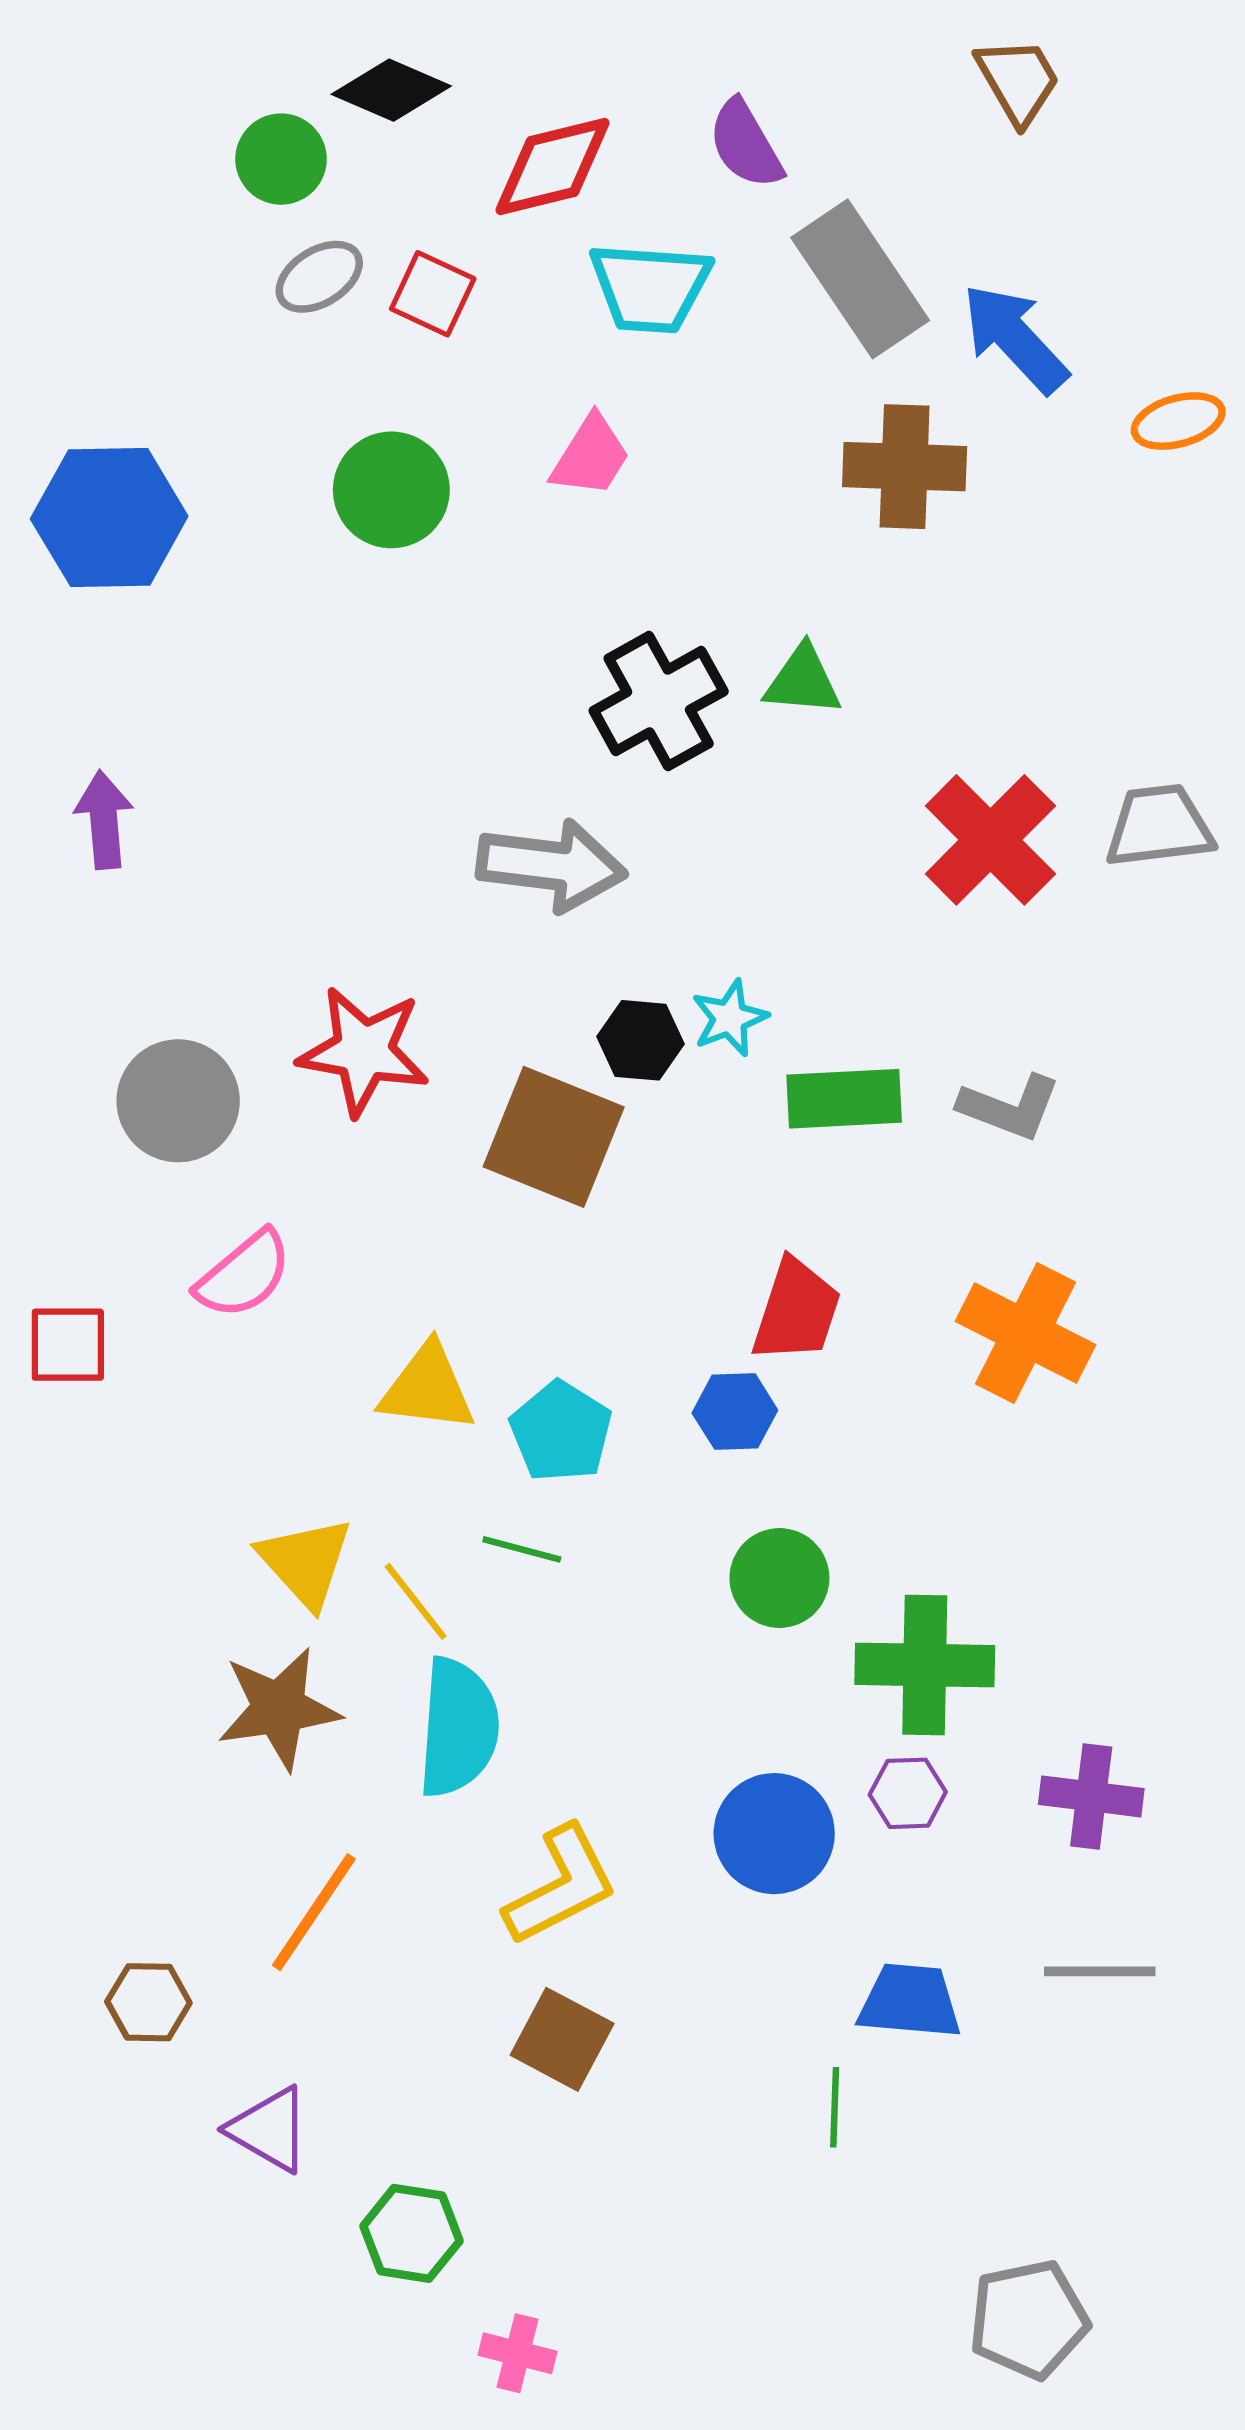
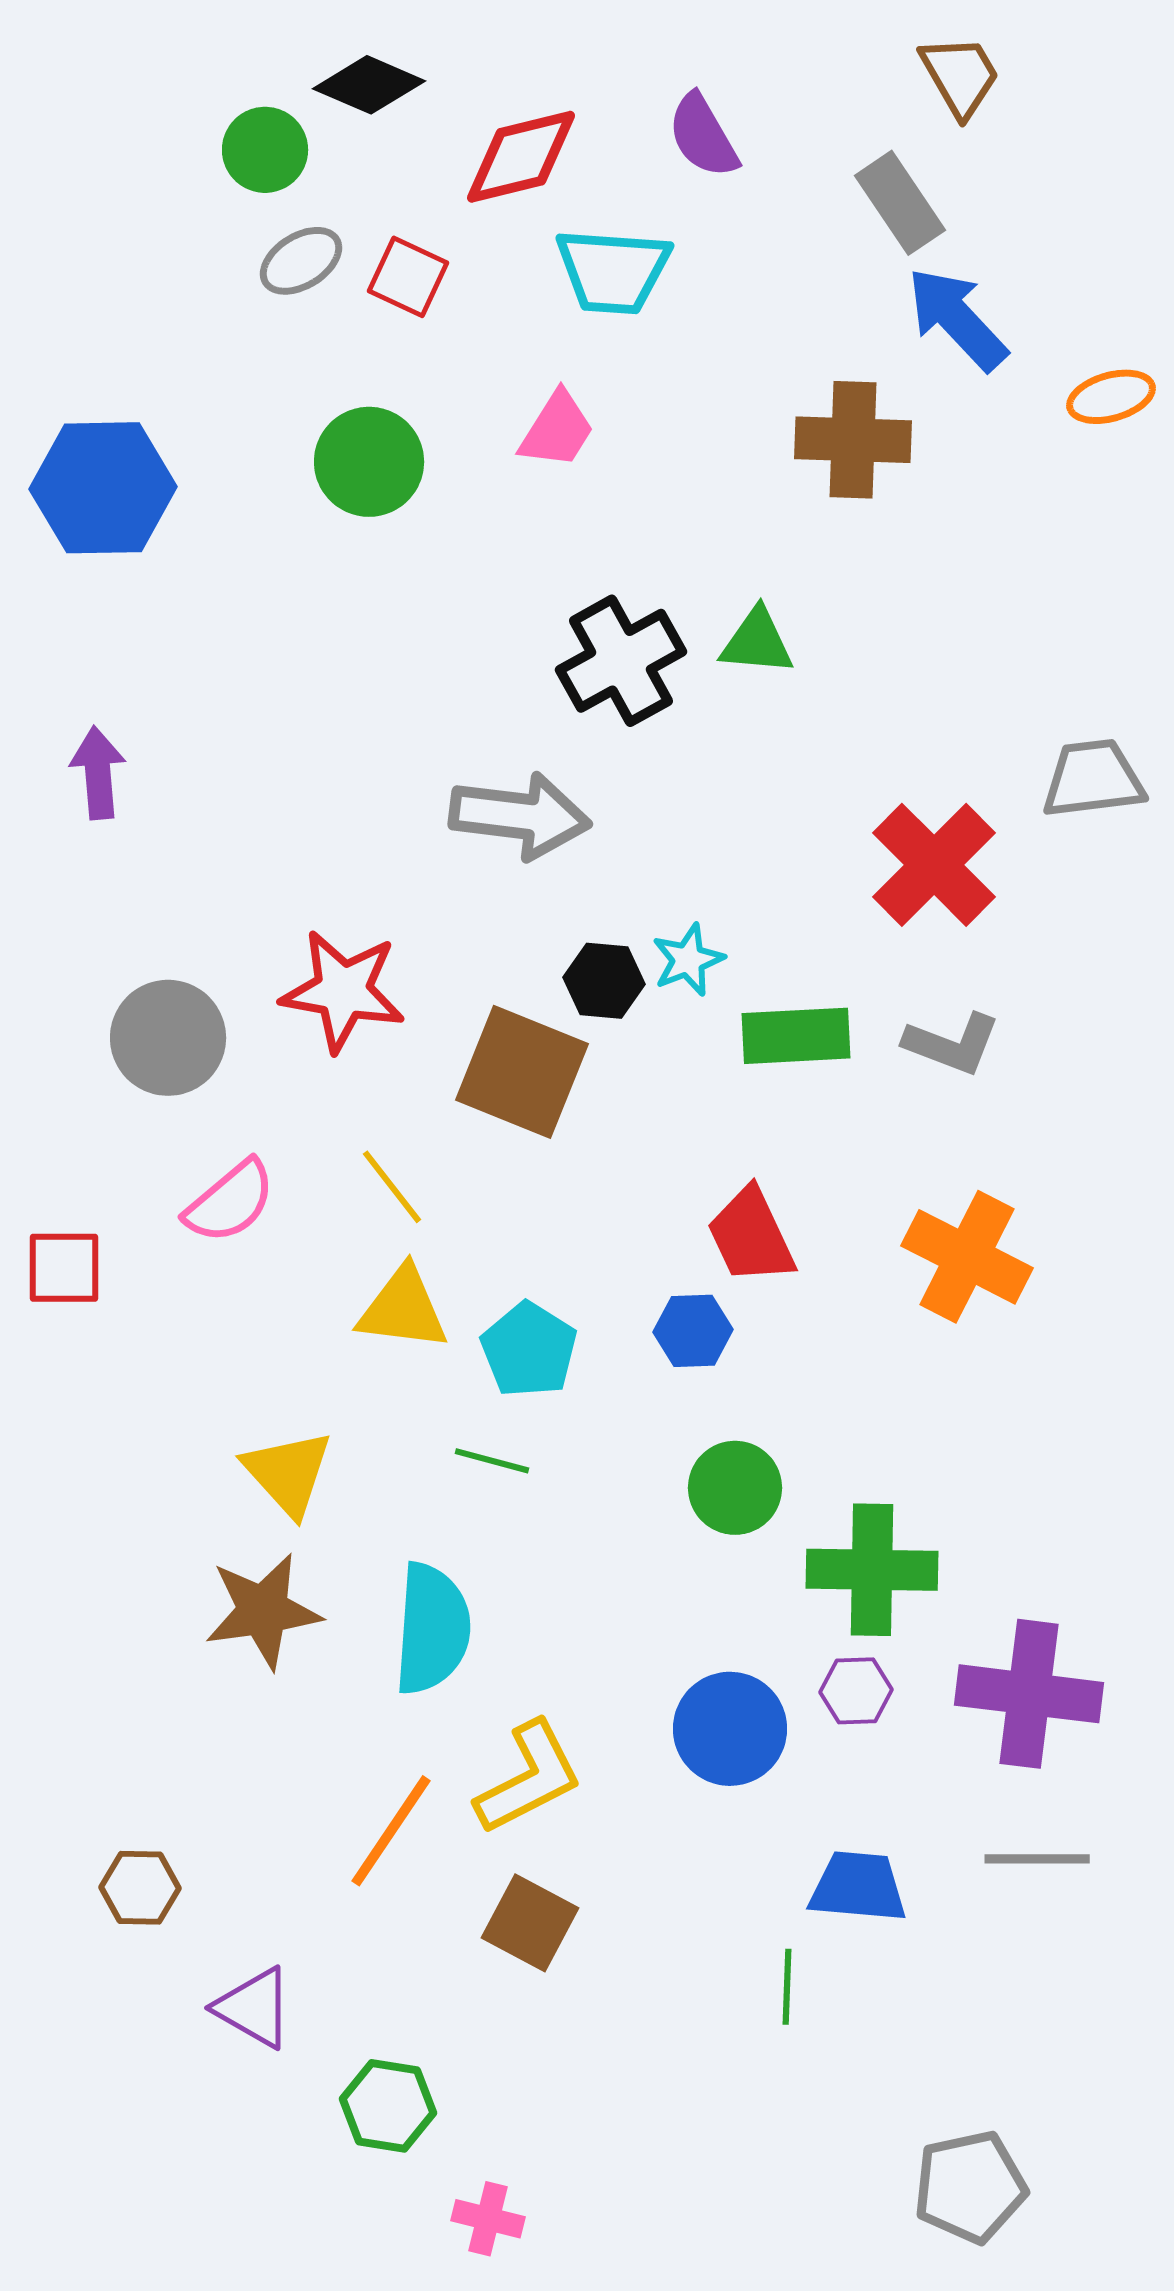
gray rectangle: (860, 279) -> (900, 203), moved, size x0.7
red cross: (990, 840) -> (934, 865), moved
red trapezoid: (796, 1311) -> (751, 1236), turned 137
yellow line: (416, 1601) -> (392, 1187), moved
purple cross: (1091, 1796) -> (1029, 1694), size x1.5
orange line: (314, 1912) -> (391, 1831), moved

